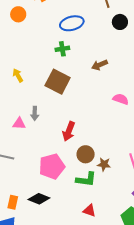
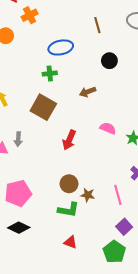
black circle: (120, 22) -> (109, 61), moved
red arrow: (69, 131) -> (69, 140), moved
pink pentagon: (52, 166) -> (18, 193), moved

